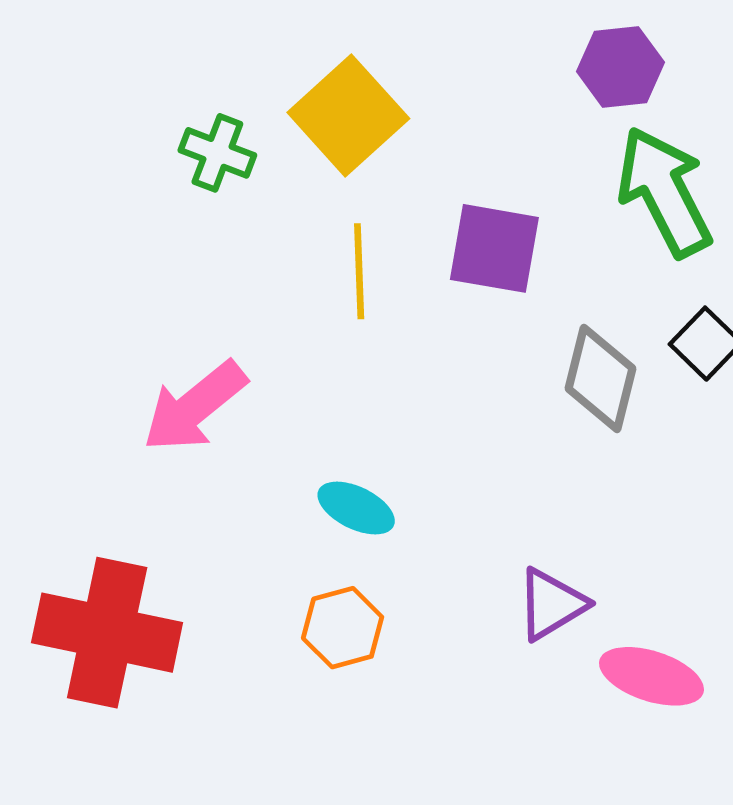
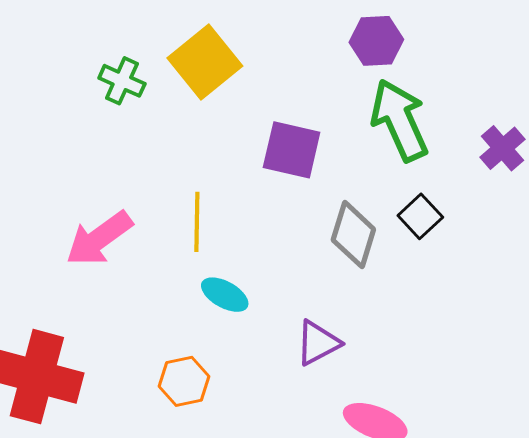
yellow line: (359, 271) -> (197, 222), moved
cyan ellipse: (356, 508) -> (225, 295), moved
purple triangle: (551, 604) -> (318, 343), moved

